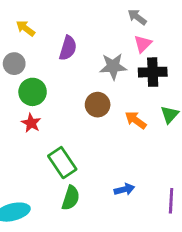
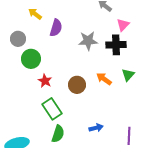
yellow arrow: (25, 28) -> (35, 14), moved
pink triangle: (143, 44) -> (123, 25), moved
brown circle: (98, 105) -> (77, 85), moved
red star: (31, 123) -> (45, 81), moved

